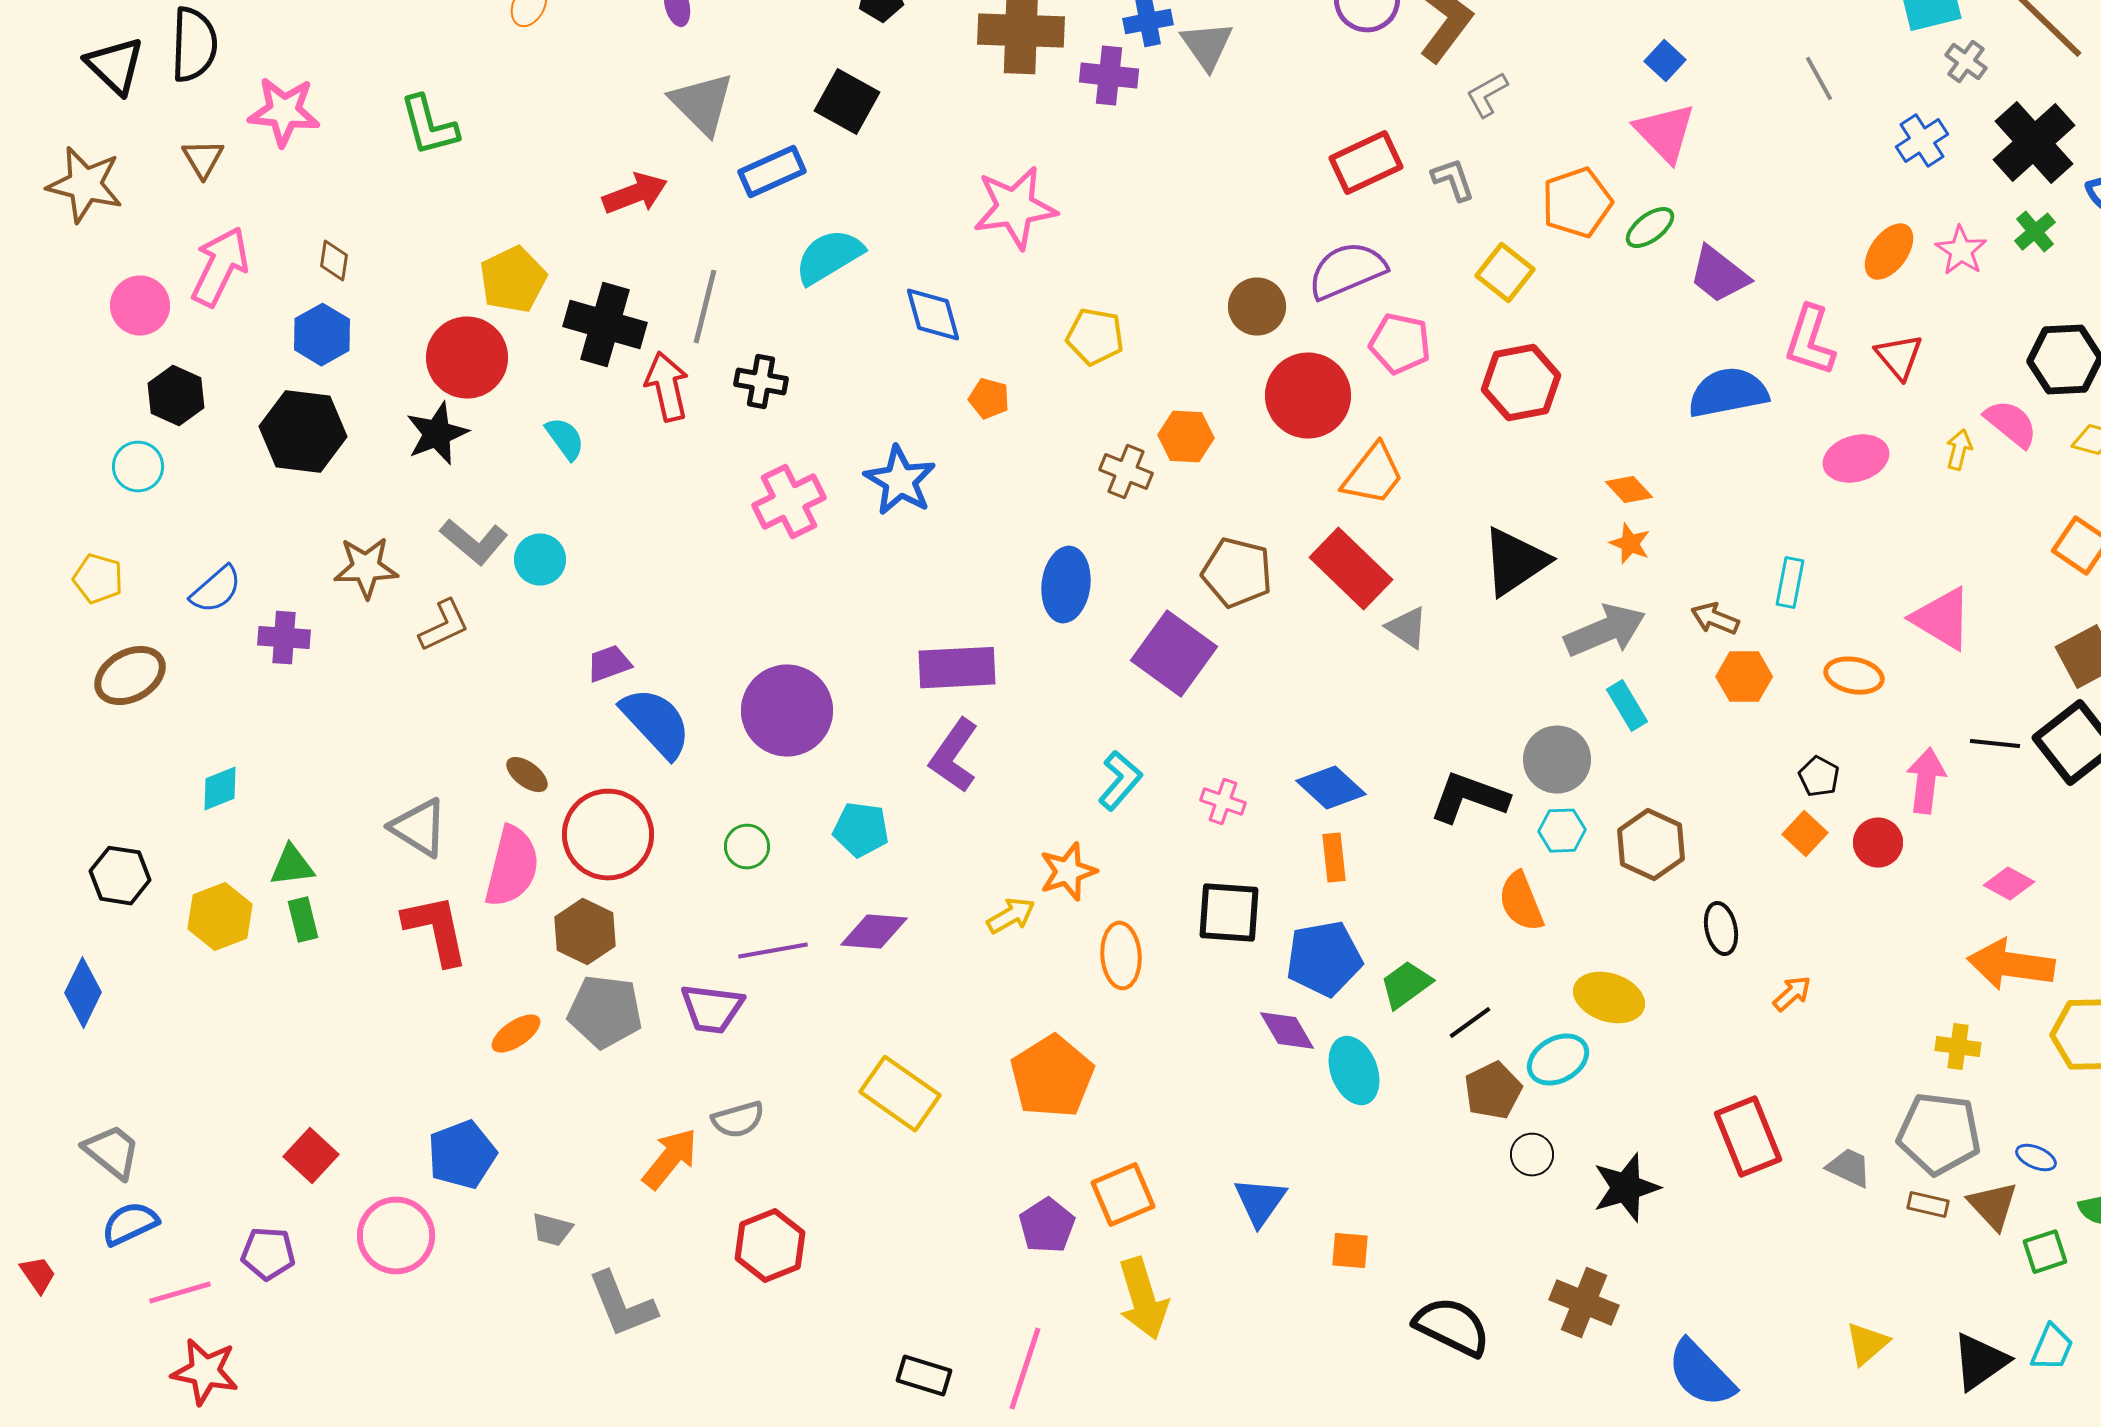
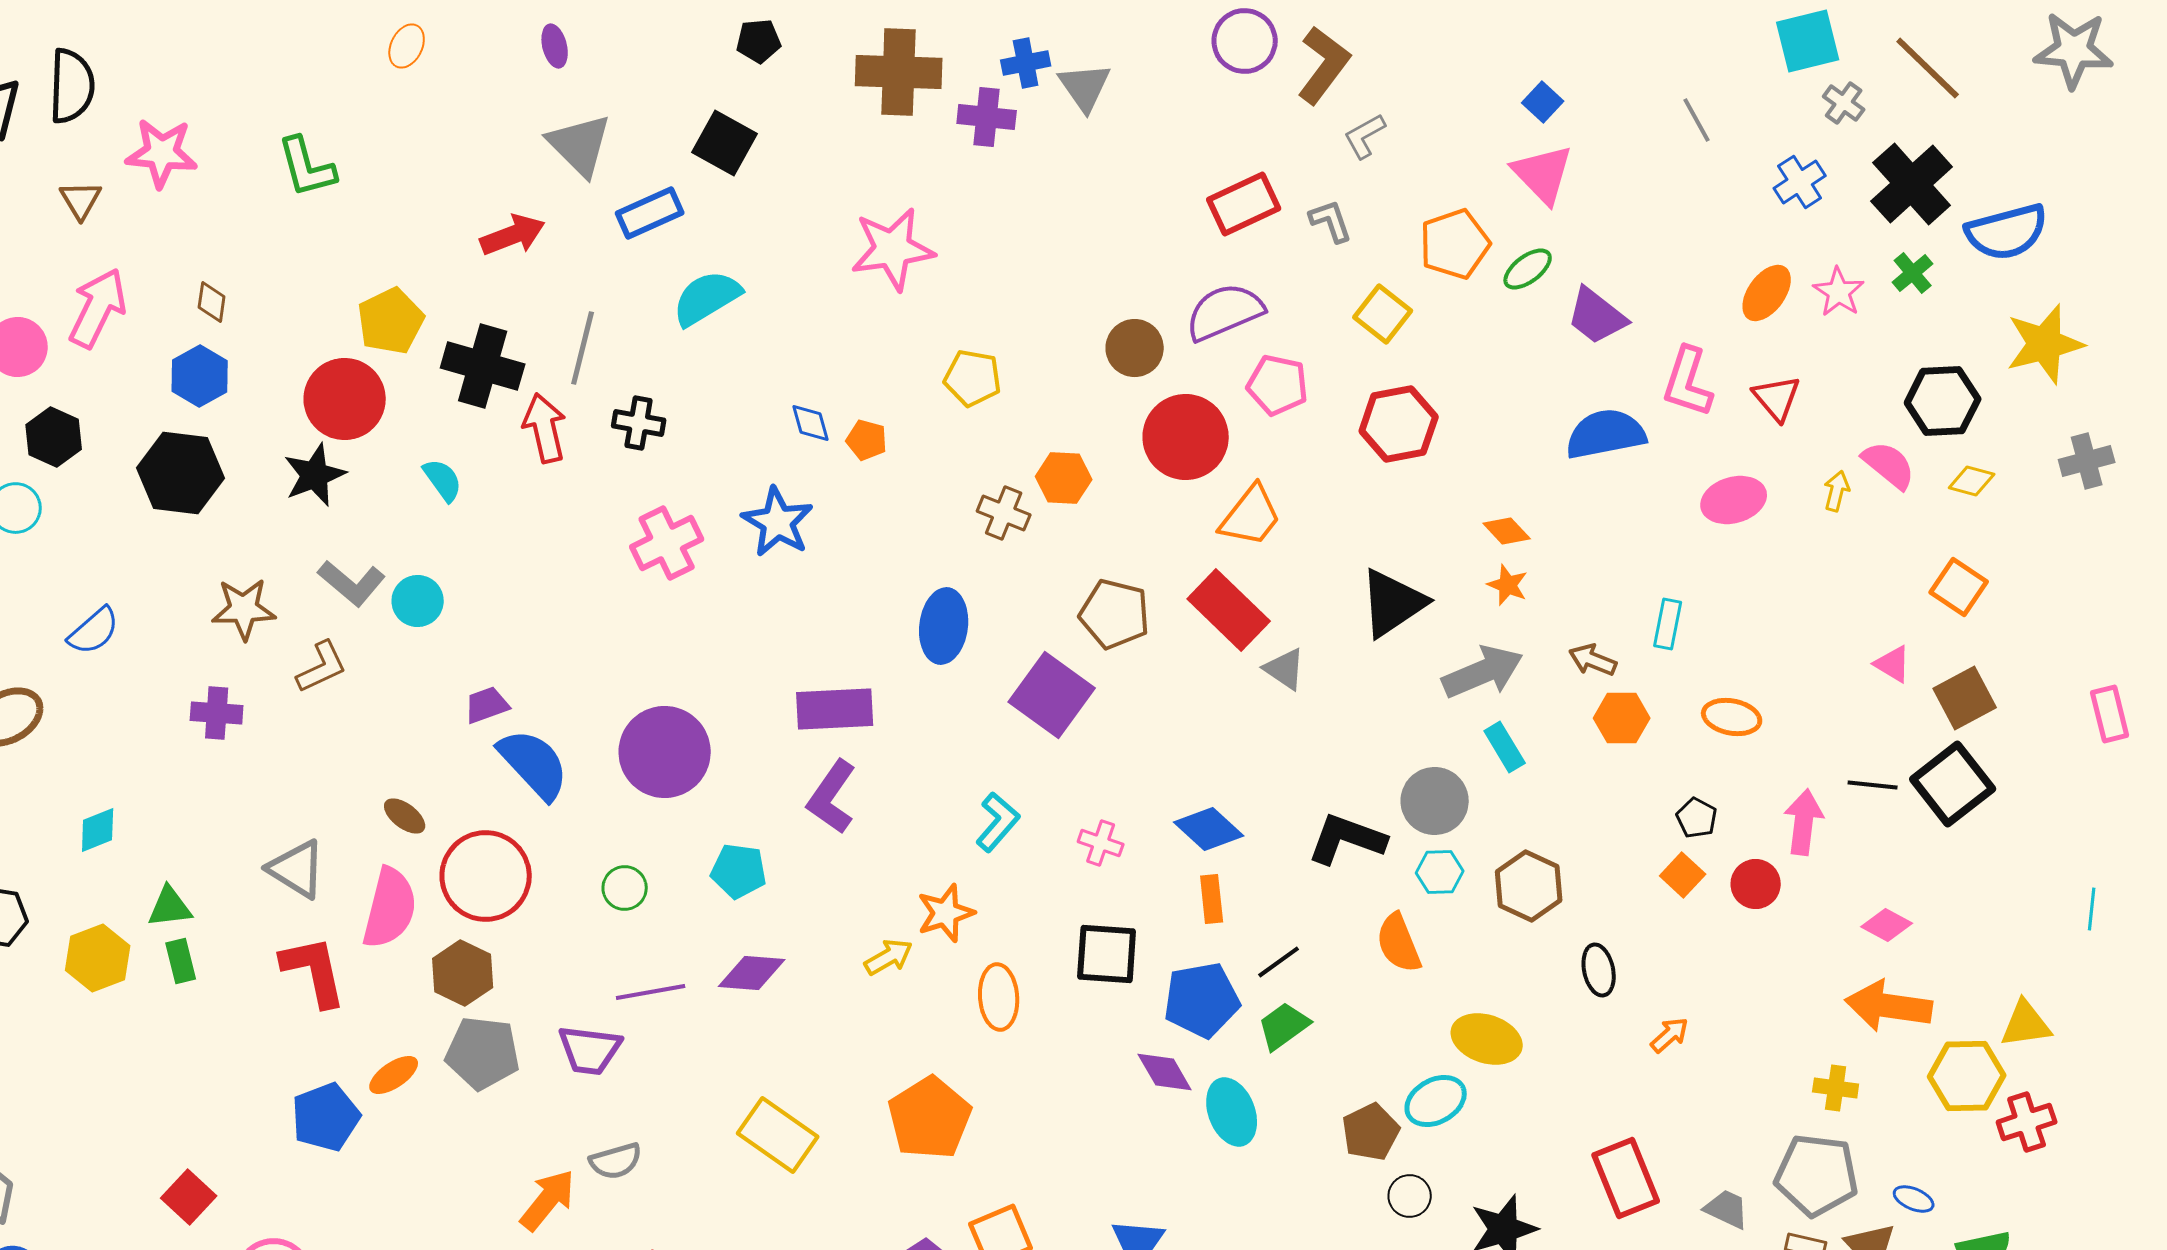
blue diamond: (933, 315) -> (811, 423), moved, size x0.7
pink triangle: (1942, 619) -> (1893, 664), moved, size x0.6
purple cross: (284, 638) -> (217, 713), moved
black line: (1470, 1023) -> (1279, 962), moved
blue pentagon: (462, 1155) -> (326, 1117), moved

